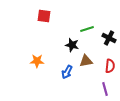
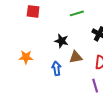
green line: (87, 29) -> (77, 13), moved
blue arrow: (67, 72) -> (56, 68), turned 144

